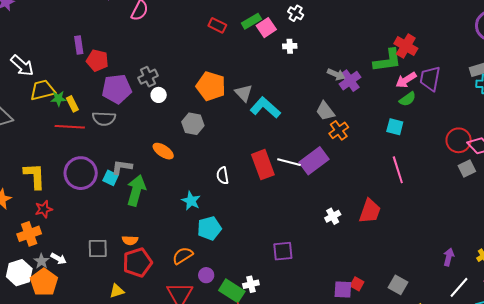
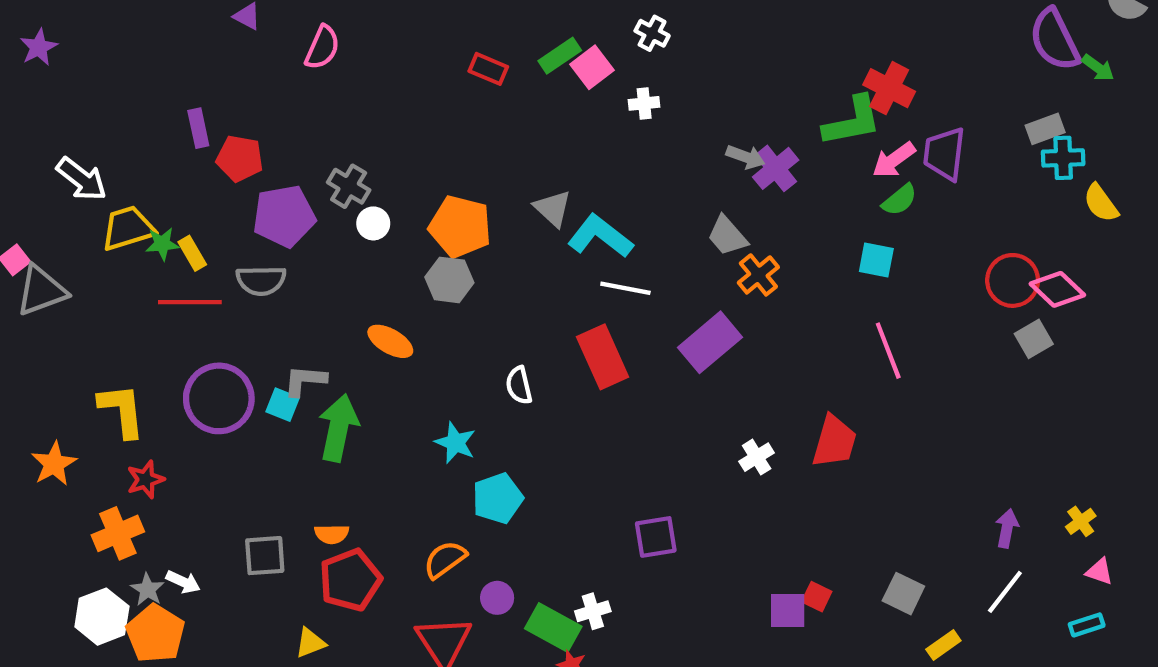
gray cross: (148, 77) -> (349, 186), turned -30
orange pentagon: (211, 86) -> (460, 227), moved
white line: (289, 162) -> (625, 288), moved
white line: (459, 287) -> (1005, 592), moved

